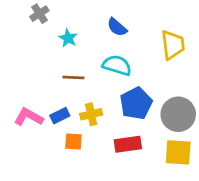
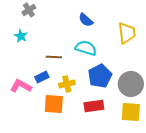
cyan star: (68, 38) -> (21, 36), moved
blue rectangle: (60, 116) -> (42, 77), moved
orange square: (73, 141) -> (54, 104), size x1.5

